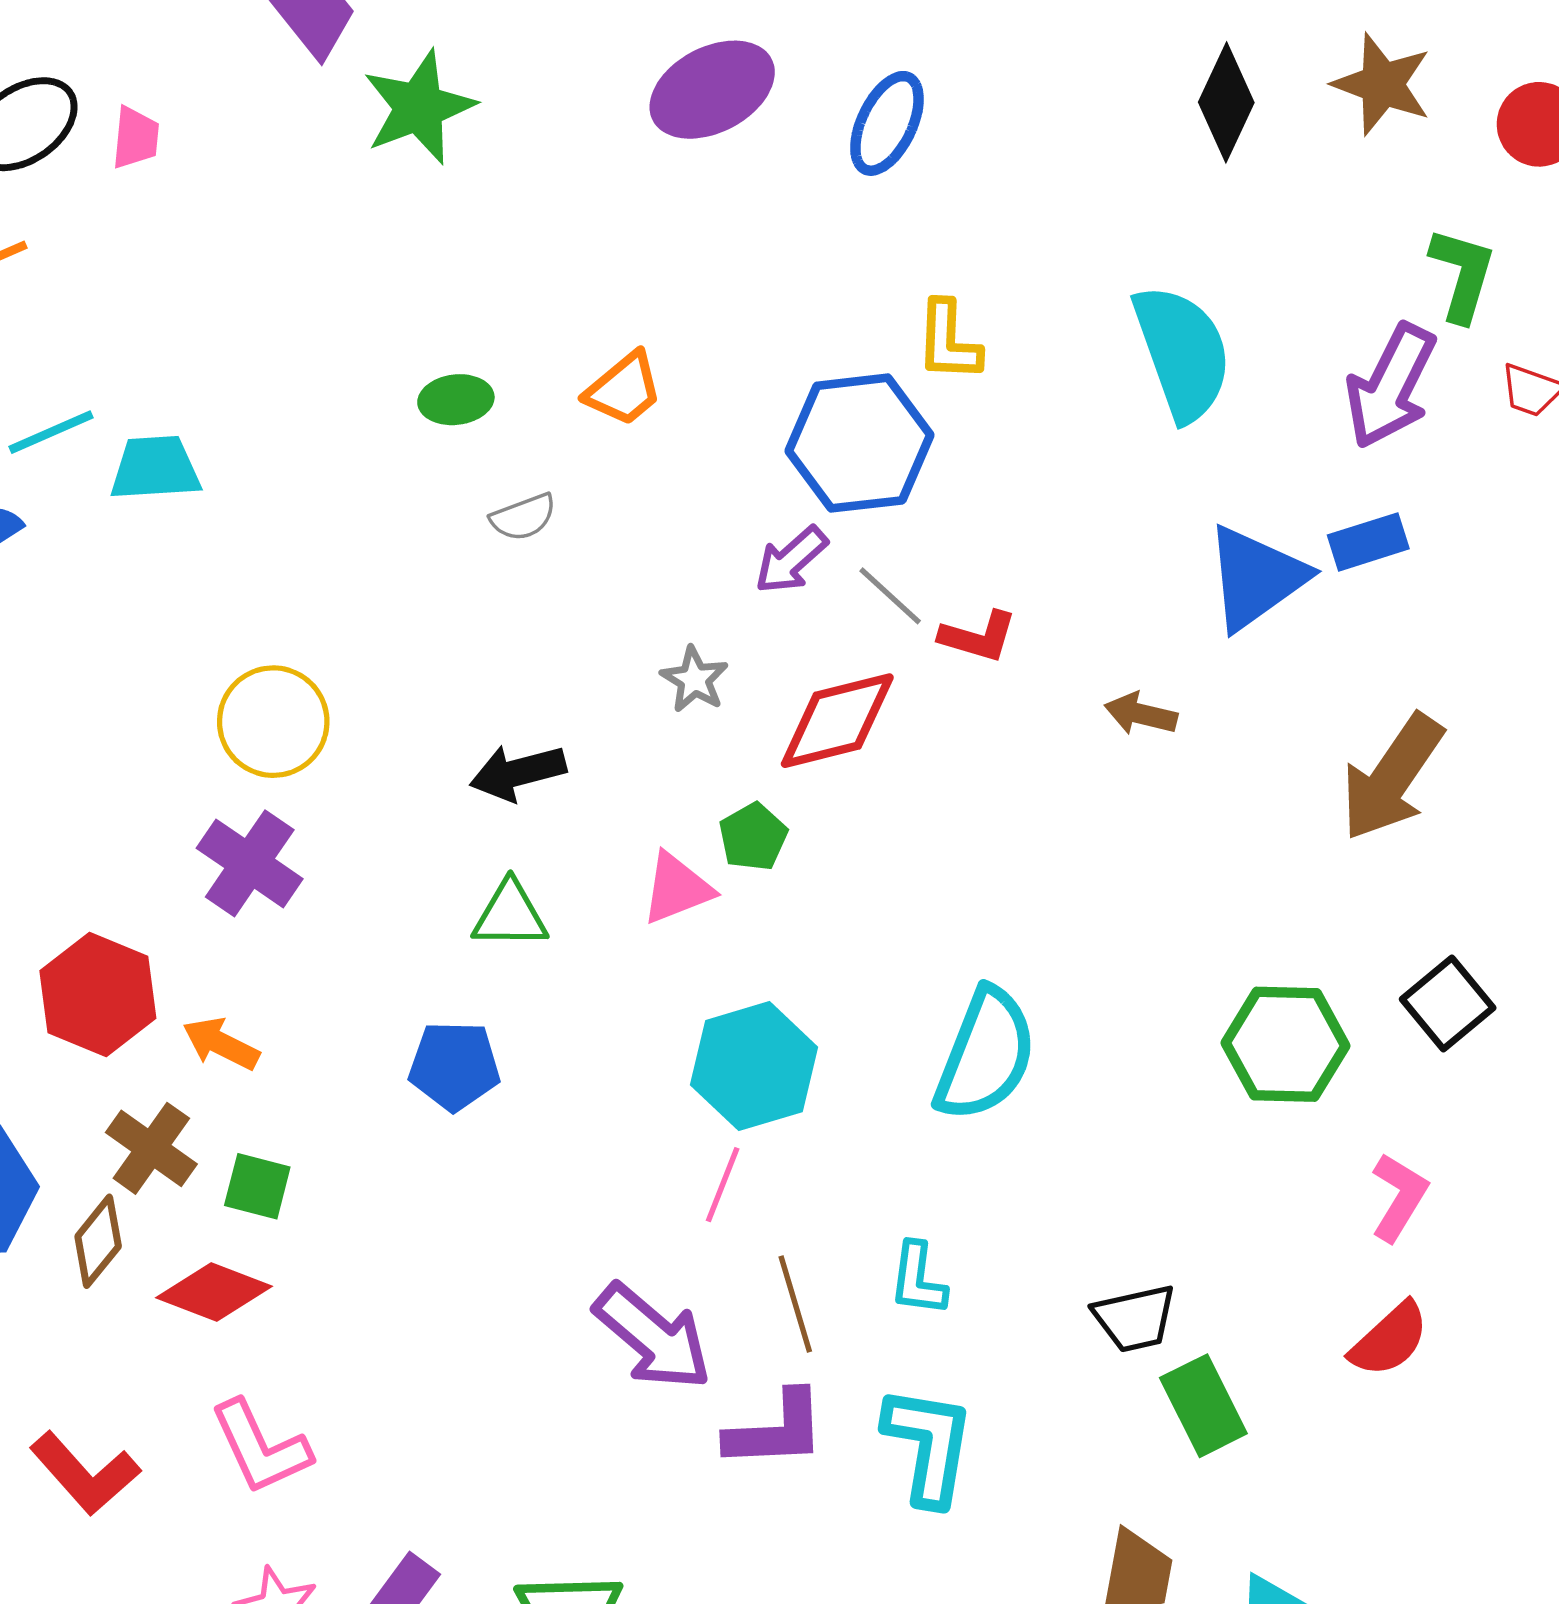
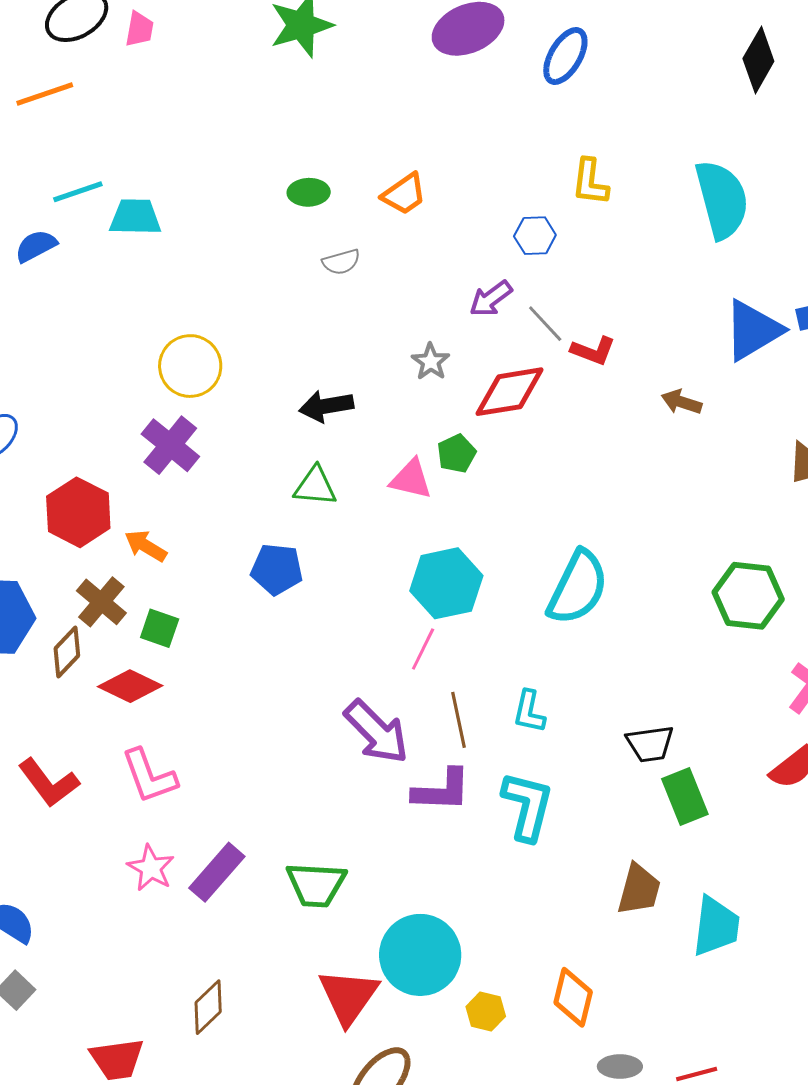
blue hexagon: (859, 443) -> (535, 236), size x0.5
pink triangle: (677, 888) -> (411, 479), turned 30

